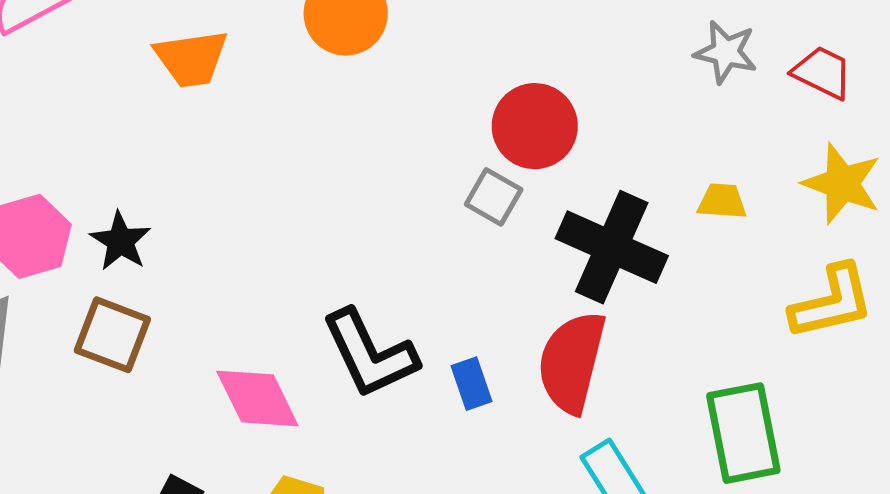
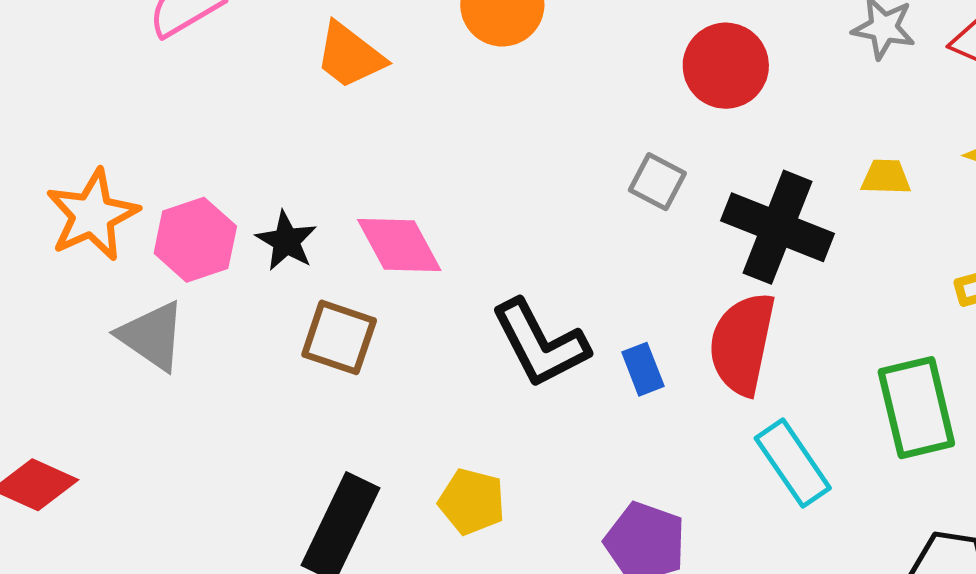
orange trapezoid: (191, 59) -> (350, 56), turned 48
red circle: (535, 126) -> (726, 66), moved
brown square: (112, 335) -> (339, 337), moved
pink diamond: (257, 398) -> (399, 245), moved

